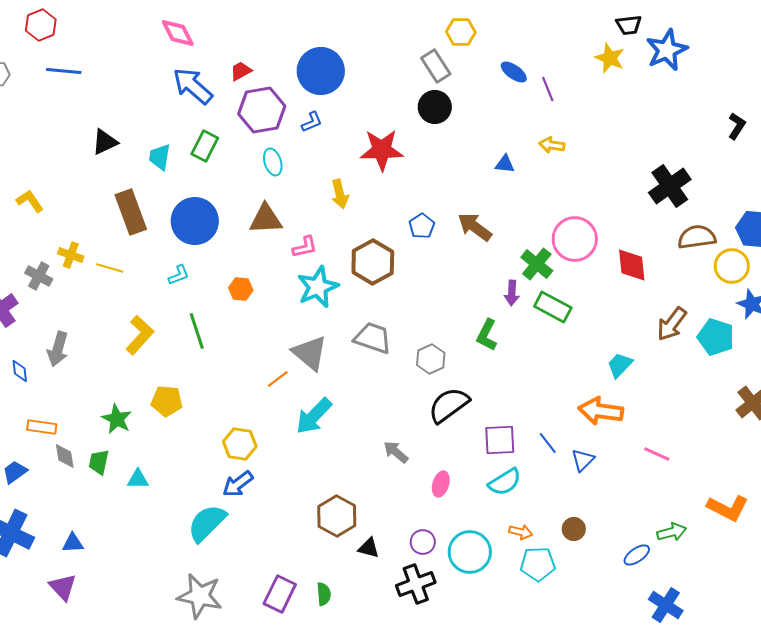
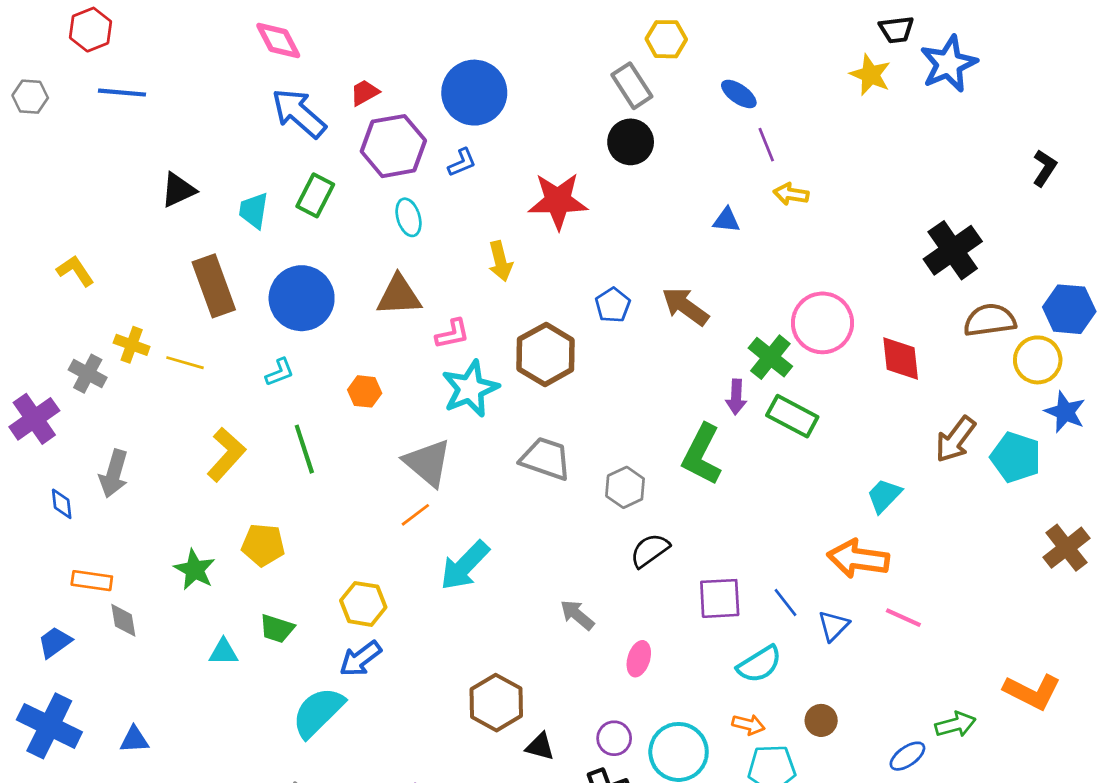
purple line: (548, 89) -> (766, 145), moved
green L-shape: (487, 335) -> (702, 454), size x1.4
gray triangle: (310, 353) -> (428, 463), moved
black semicircle: (449, 405) -> (650, 550), size x0.7
pink line: (657, 454) -> (903, 618), moved
green trapezoid: (99, 462) -> (277, 629), moved, turned -84
cyan semicircle: (505, 482) -> (759, 664), moved

